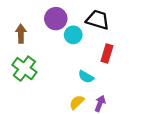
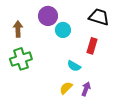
black trapezoid: (98, 20) -> (99, 17), moved
green cross: (24, 69) -> (21, 59), turned 35

